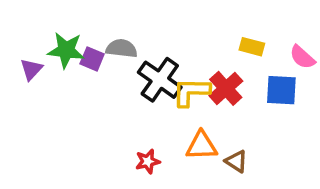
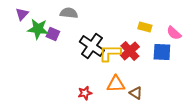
gray semicircle: (122, 48) -> (69, 13), moved
purple triangle: (31, 69) -> (22, 14), moved

